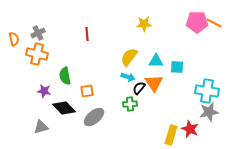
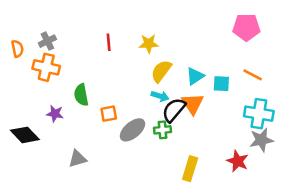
orange line: (214, 23) -> (253, 75), moved
yellow star: (144, 24) -> (149, 44), moved
cyan triangle: (156, 61) -> (195, 76), turned -35
black semicircle: (139, 88) -> (174, 110), size x1.5
black diamond: (64, 108) -> (25, 135), moved
gray ellipse: (94, 117) -> (132, 130), moved
gray triangle: (41, 127) -> (77, 159), moved
yellow rectangle: (171, 135) -> (190, 169), moved

